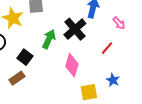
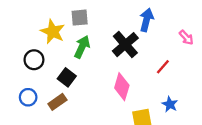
pink arrow: (119, 23) -> (186, 37), moved
green arrow: (49, 39) -> (82, 47), moved

